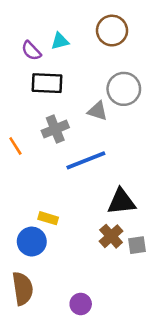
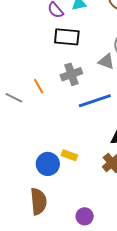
yellow rectangle: (48, 218) -> (69, 155), moved

